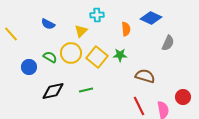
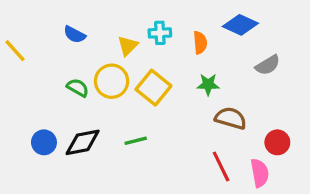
cyan cross: (97, 15) -> (160, 33), moved
gray semicircle: (168, 43) -> (268, 65), turned 35
green star: (120, 55) -> (208, 84), moved
blue circle: (29, 67) -> (44, 142), moved
red circle: (183, 97) -> (277, 142), moved

